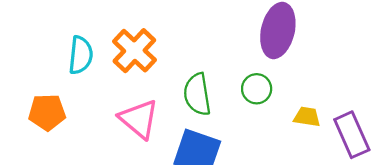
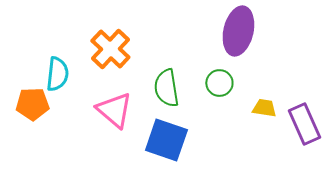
cyan semicircle: (81, 55) -> (57, 74), moved

